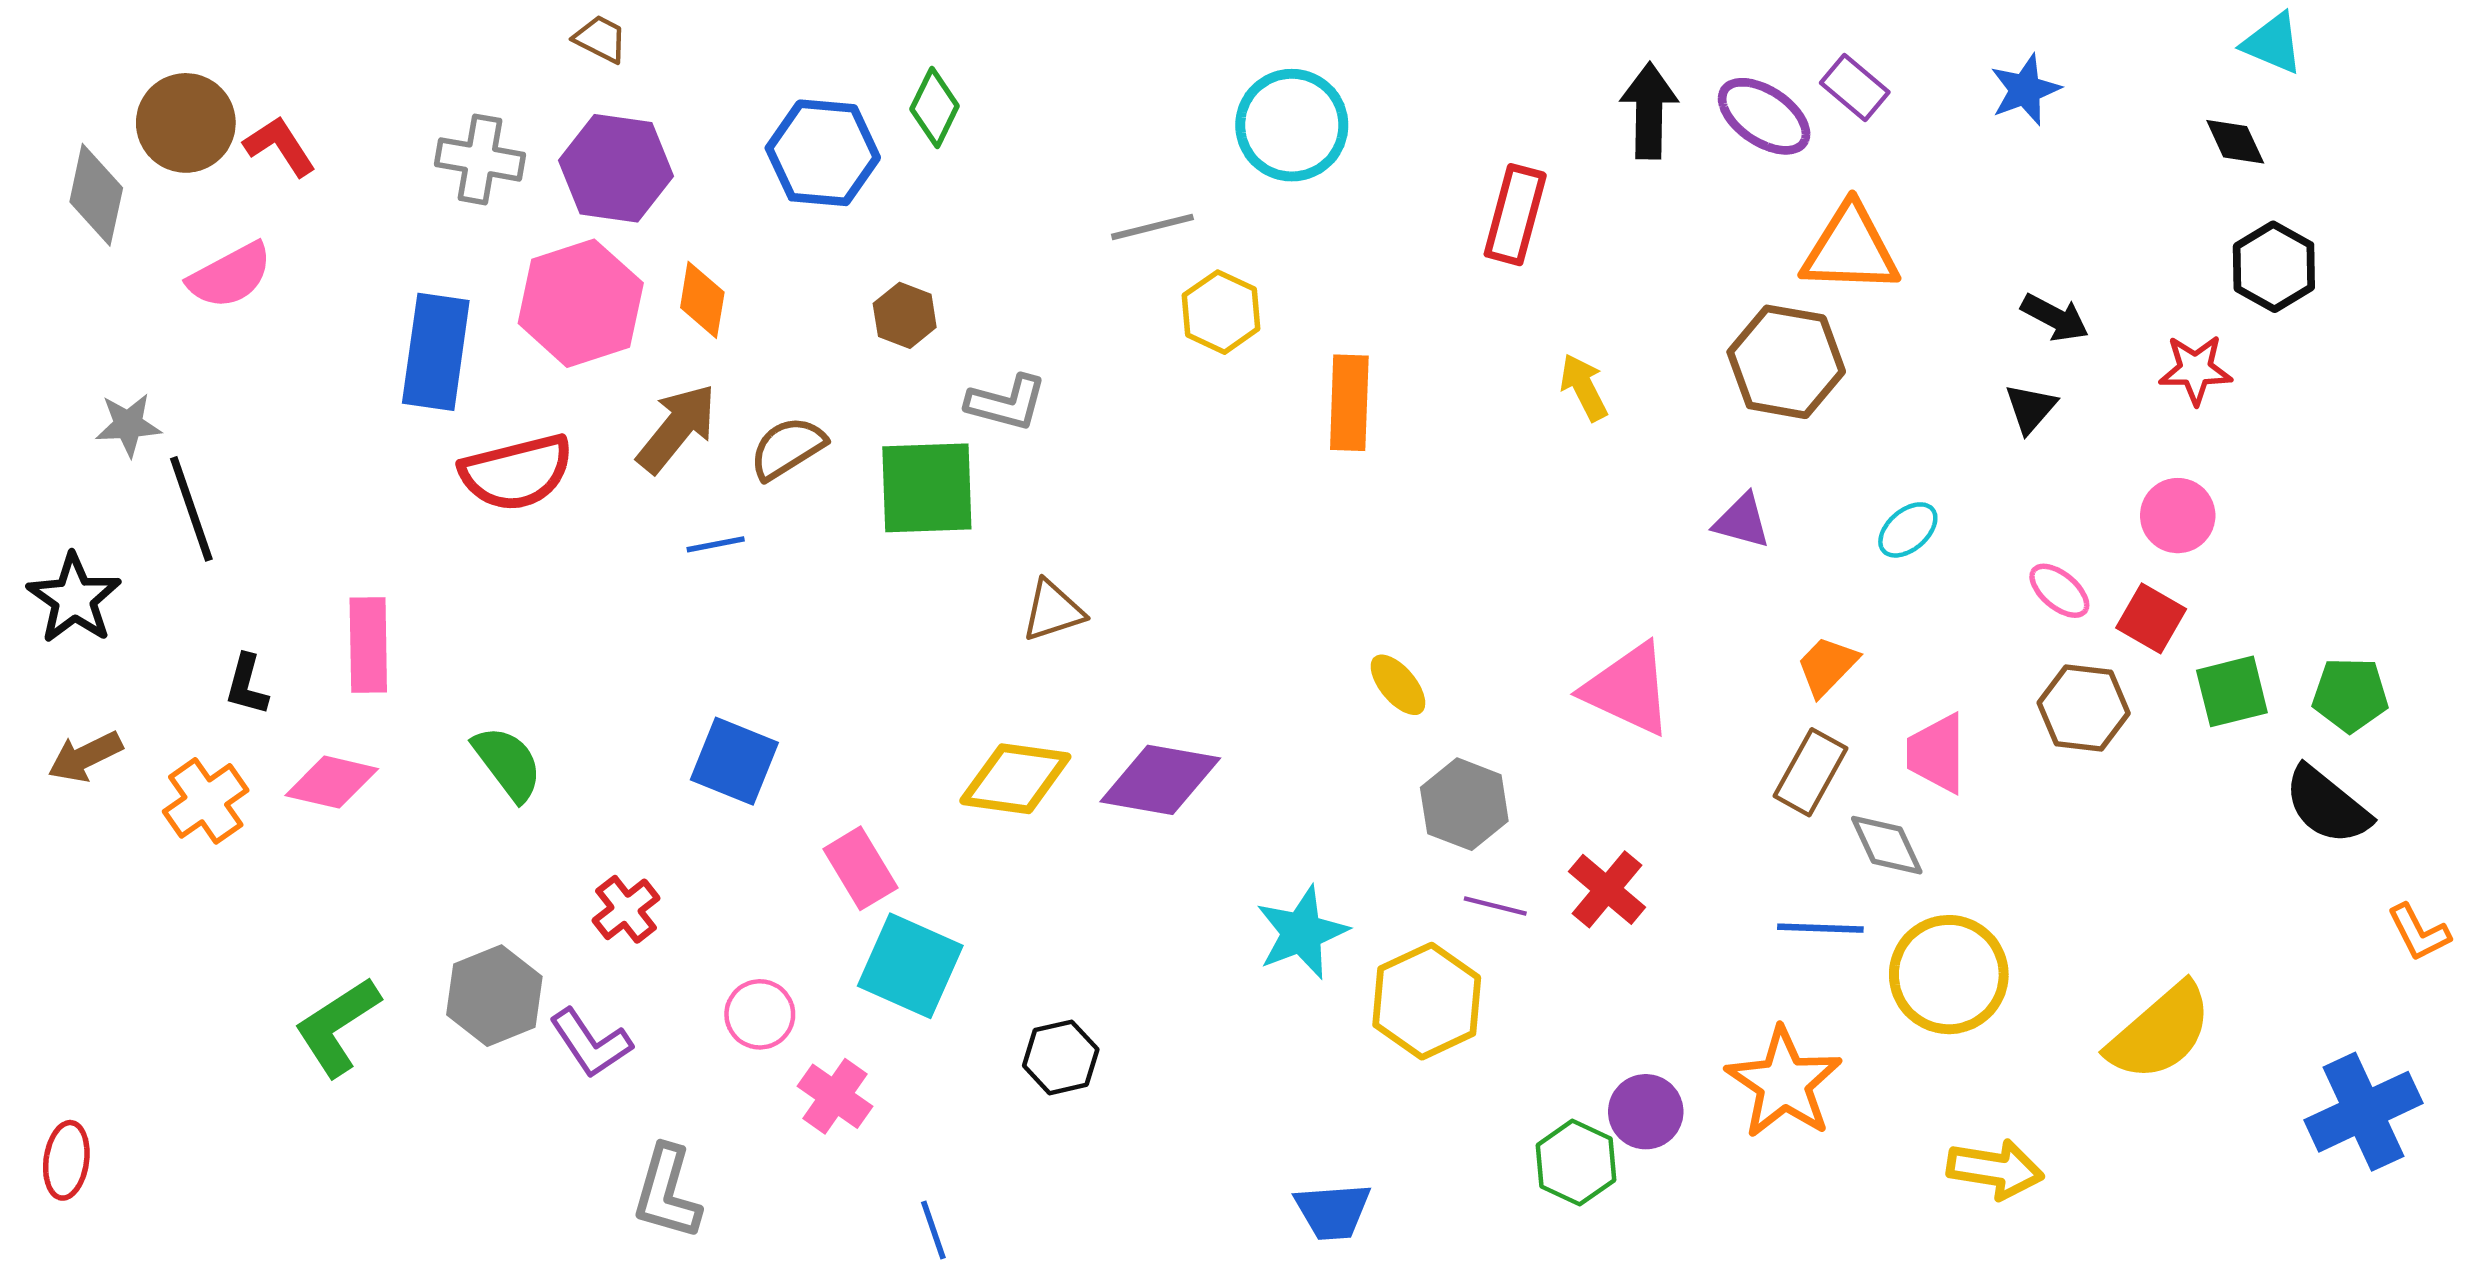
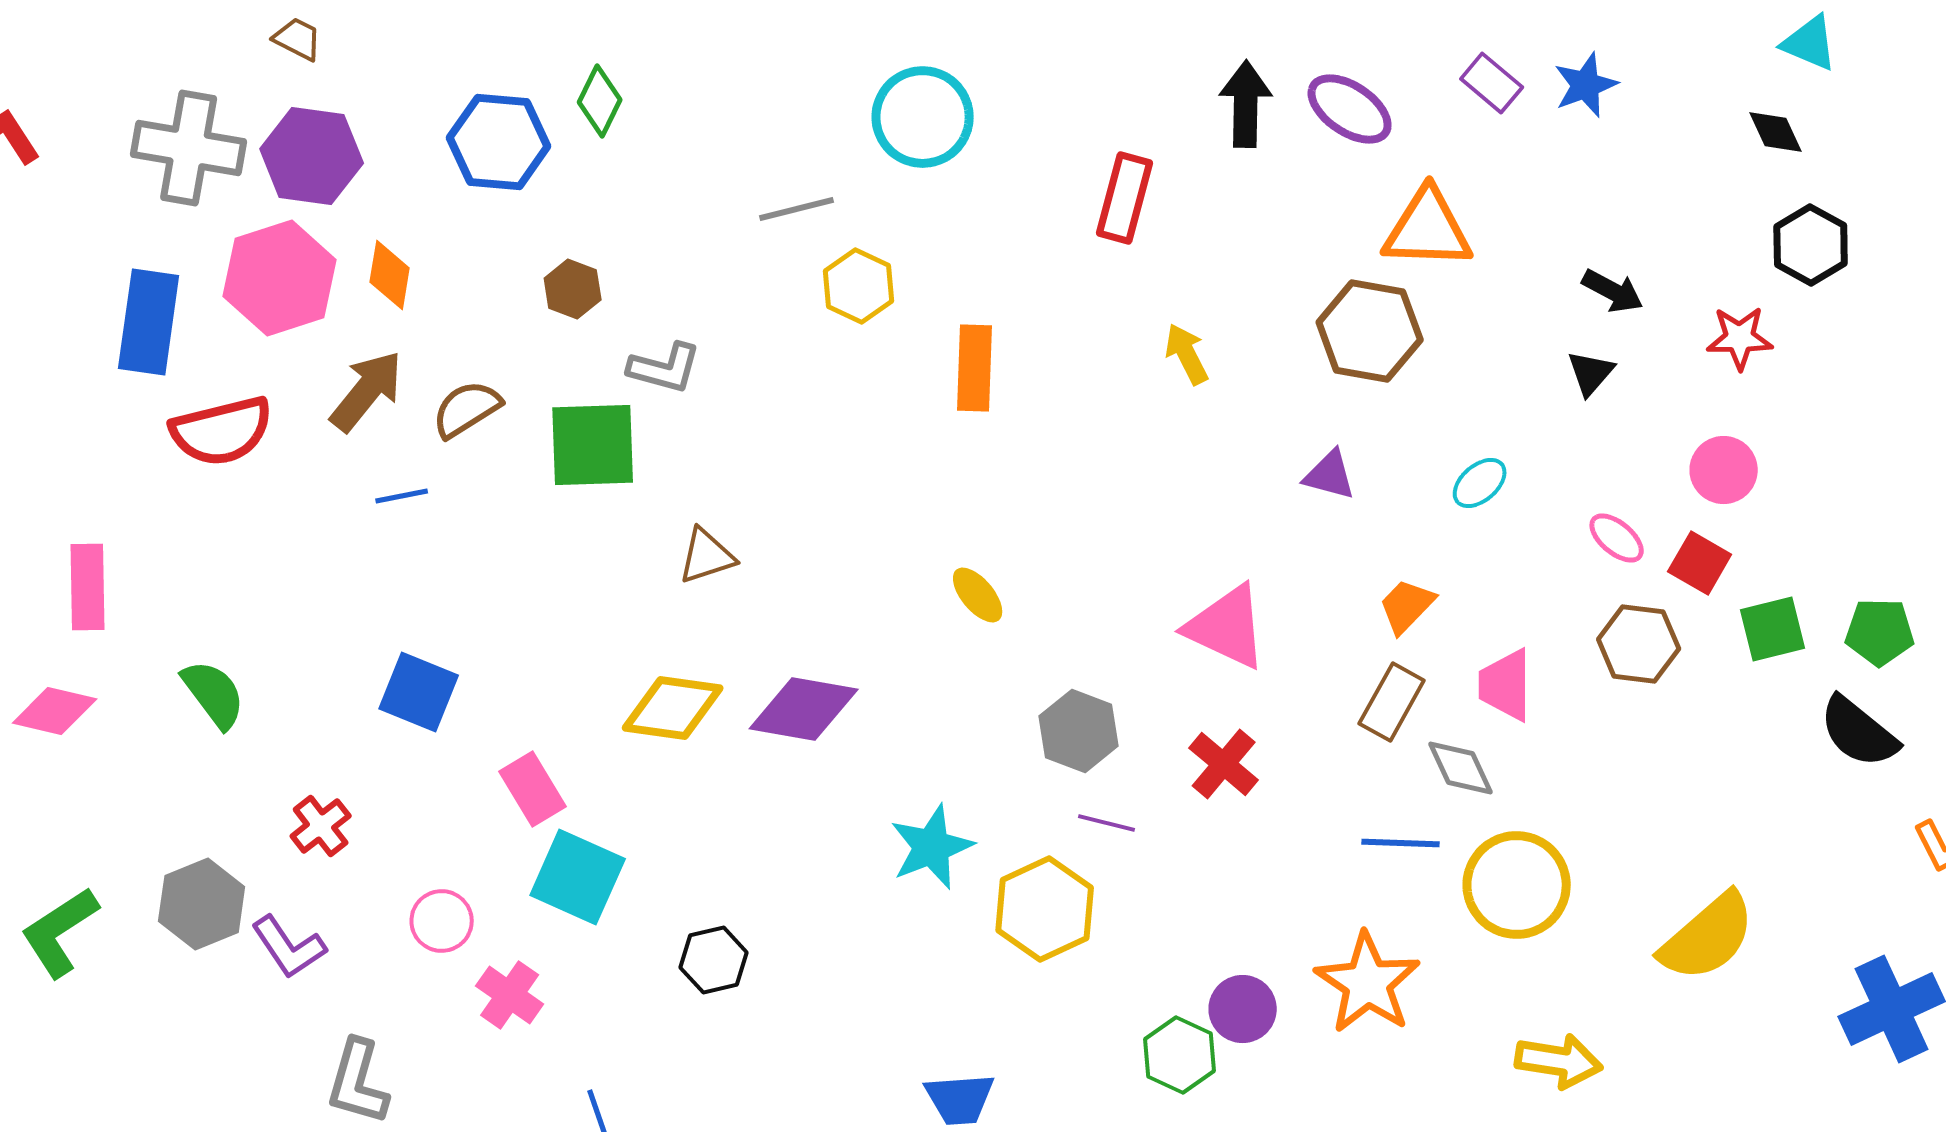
purple rectangle: (1855, 88) -> (1492, 83), moved
gray cross: (480, 159) -> (189, 148), size x1.4
yellow ellipse: (1398, 685) -> (978, 595), moved
red cross: (1607, 889) -> (1224, 764), moved

